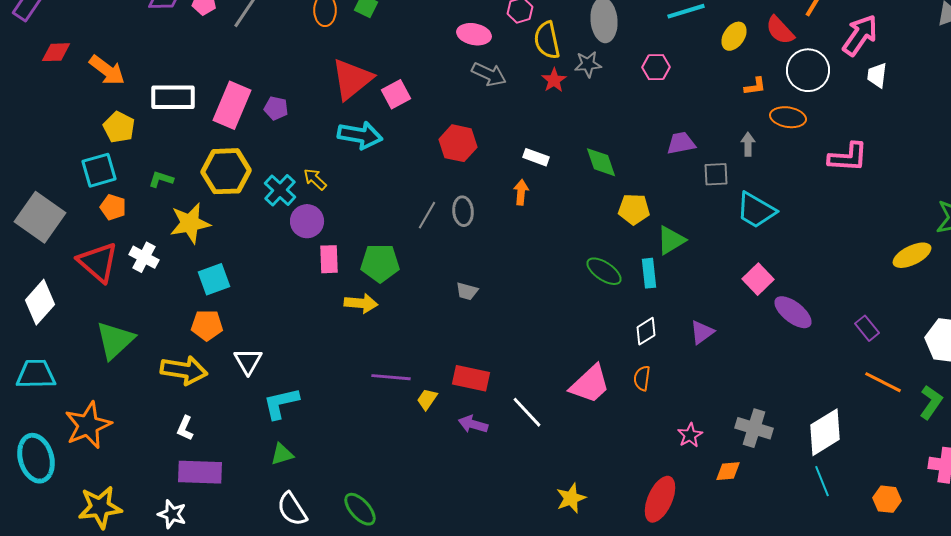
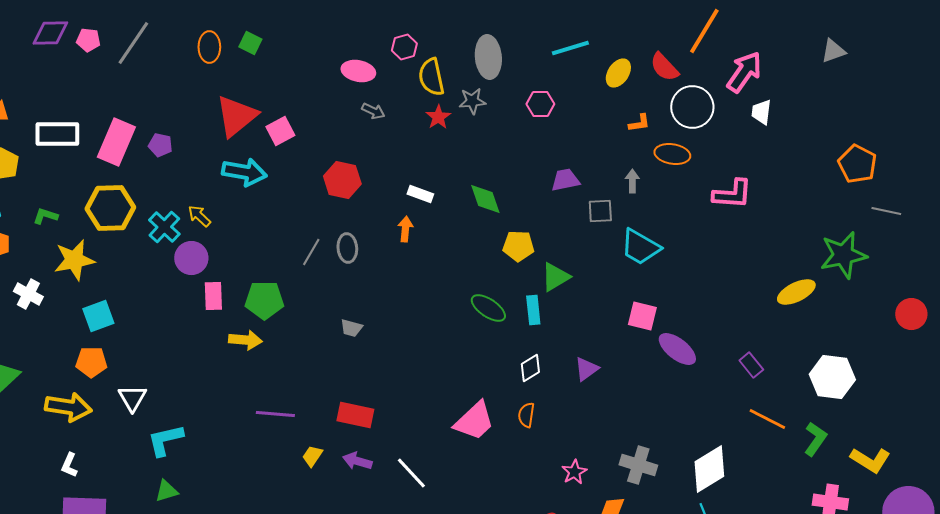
gray arrow: (489, 74) -> (373, 111), size x0.7
pink square: (758, 279) -> (642, 316), turned -32
yellow trapezoid: (427, 399) -> (312, 456), moved
white line: (527, 412) -> (411, 473), moved

